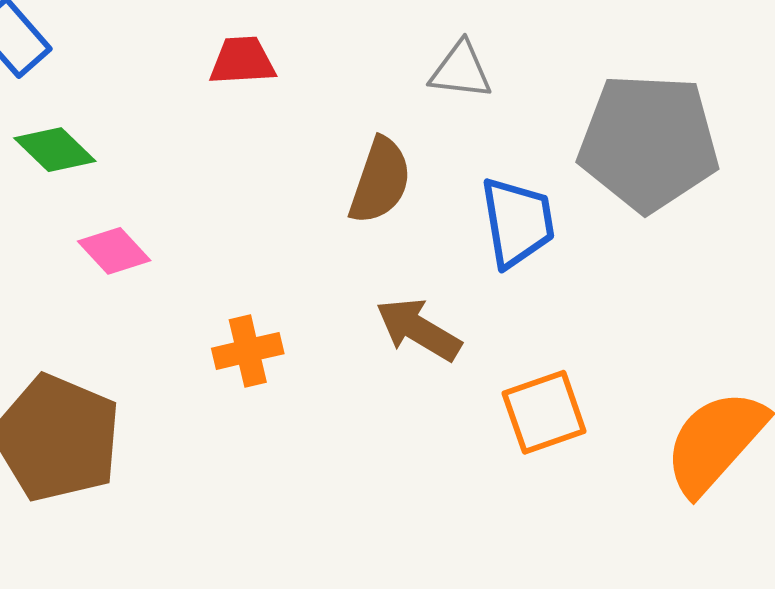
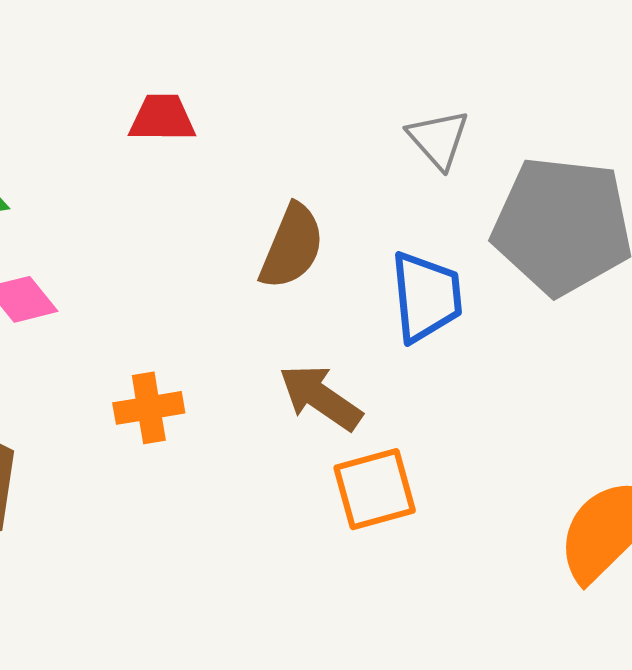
gray triangle: (461, 70) -> (438, 139), moved, turned 38
orange square: (544, 412) -> (375, 489), moved

